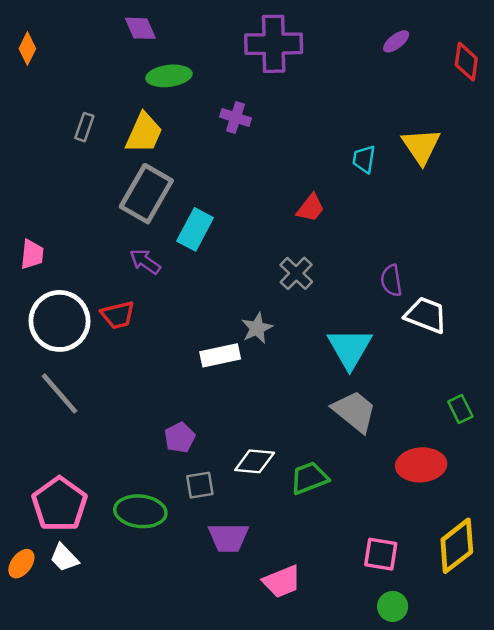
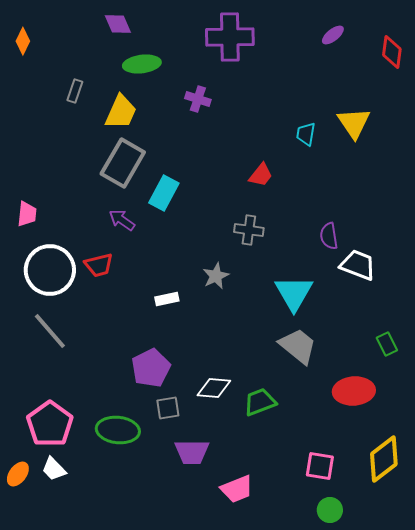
gray rectangle: (84, 127) -> (75, 91), moved
gray cross: (296, 273) -> (249, 230), turned -36
white rectangle: (220, 355) -> (167, 299), moved, size x0.7
purple pentagon: (180, 438) -> (151, 368), size x1.5

